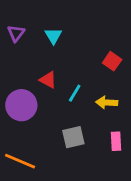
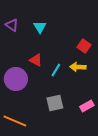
purple triangle: (16, 33) -> (12, 25), turned -32
yellow arrow: (107, 103) -> (78, 67), moved
pink rectangle: (116, 141) -> (87, 106), turned 64

